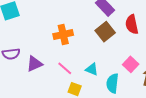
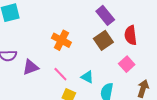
orange cross: (63, 34) -> (61, 40), turned 36
pink square: (131, 64) -> (127, 64), moved

